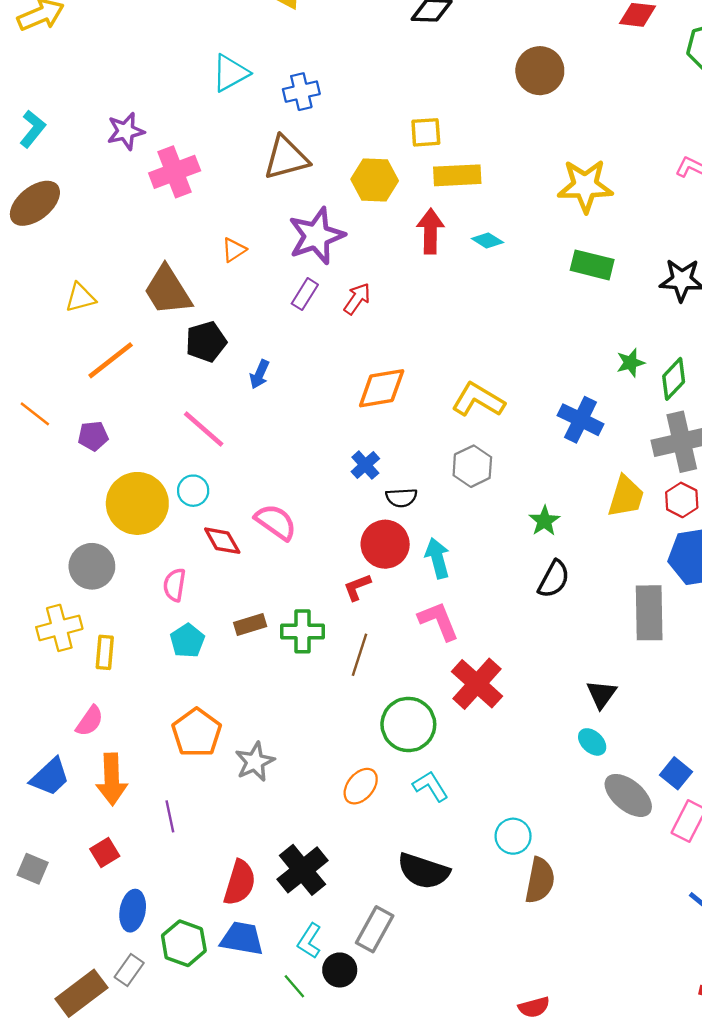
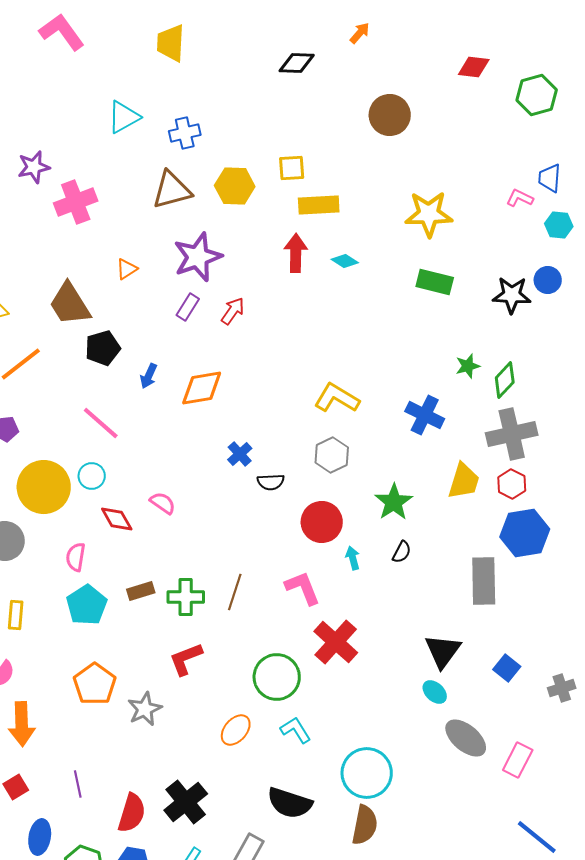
yellow hexagon: (375, 180) -> (235, 186), moved
orange diamond: (382, 388) -> (202, 388), moved
green star: (544, 521) -> (394, 502), size x1.4
pink semicircle: (276, 522) -> (163, 503), size x0.7
red circle: (385, 544) -> (322, 522), moved
cyan arrow: (437, 558) -> (353, 558), moved, size x0.7
black semicircle: (554, 579) -> (402, 552), size x0.7
red L-shape: (357, 587) -> (186, 659), moved, size x1.4
cyan pentagon: (187, 641) -> (87, 605), size x1.4
brown line: (359, 655) -> (235, 592), moved
black triangle: (601, 694) -> (443, 651), size x1.4
blue square: (676, 773) -> (507, 668), moved
purple line: (170, 816) -> (78, 784), moved
cyan circle: (513, 836) -> (367, 773), size x1.6
brown semicircle: (540, 880) -> (365, 825), moved

